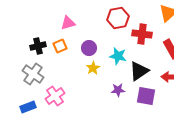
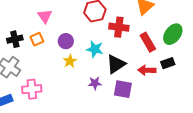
pink triangle: (68, 23) -> (45, 16), turned -49
pink cross: (55, 96) -> (32, 89), turned 30

